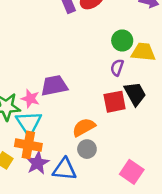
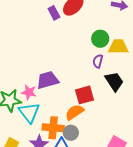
red square: (115, 102) -> (85, 95), moved
orange cross: (28, 145) -> (53, 128), moved
gray circle: (87, 149) -> (71, 133), moved

